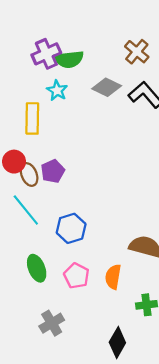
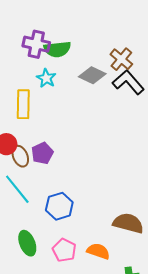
brown cross: (137, 52) -> (121, 59), moved
purple cross: (46, 54) -> (36, 44), turned 36
orange semicircle: (113, 277) -> (98, 251), turned 100

